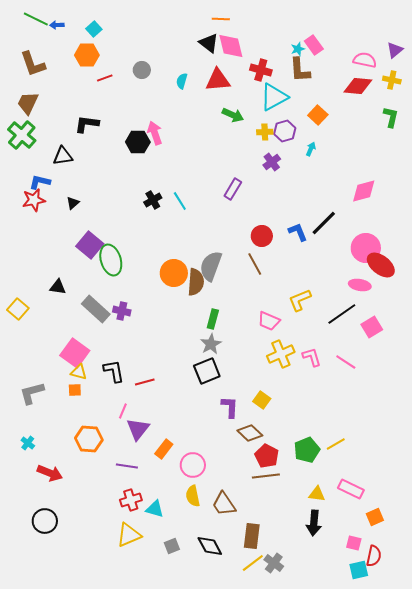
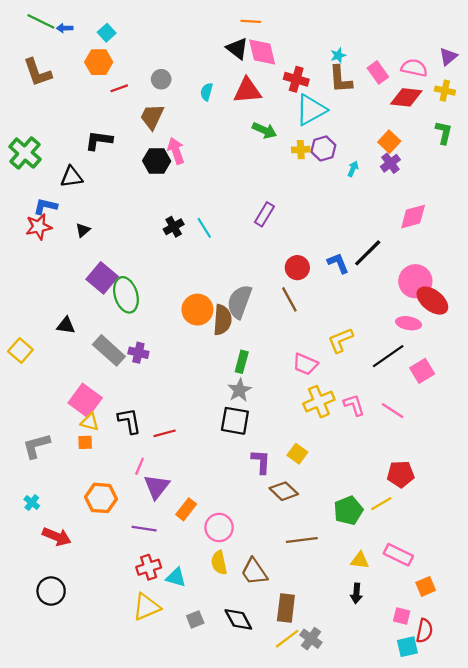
pink rectangle: (314, 45) -> (378, 72), moved
brown trapezoid: (28, 103) -> (152, 117), moved
orange square: (318, 115) -> (389, 142), moved
purple cross: (272, 162) -> (390, 163), moved
black square: (207, 371) -> (235, 421), turned 32
red pentagon: (267, 456) -> (401, 474), moved, turned -30
black arrow: (314, 523) -> (356, 593), size x0.7

